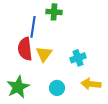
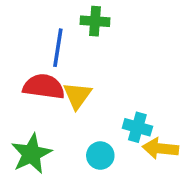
red semicircle: (25, 49) -> (44, 87), turned 105
cyan cross: (78, 58) -> (137, 127), moved, turned 35

